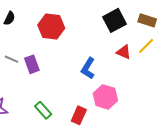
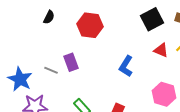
gray line: (11, 59) -> (51, 70), moved
pink hexagon: (105, 97) -> (164, 94), moved

